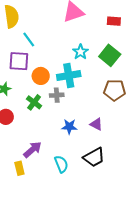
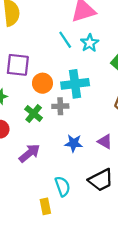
cyan line: (29, 40) -> (65, 40), moved
cyan star: (80, 52) -> (90, 43), moved
purple arrow: (33, 150) -> (30, 153), moved
yellow rectangle: (19, 168) -> (45, 206), moved

